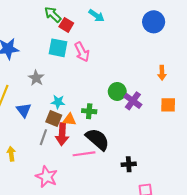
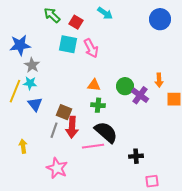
green arrow: (53, 15) -> (52, 15), moved
orange arrow: (162, 73) -> (159, 80), moved
gray star: (36, 78) -> (32, 65), moved
cyan star: (58, 102) -> (30, 83), moved
orange triangle: (69, 120) -> (94, 85), moved

